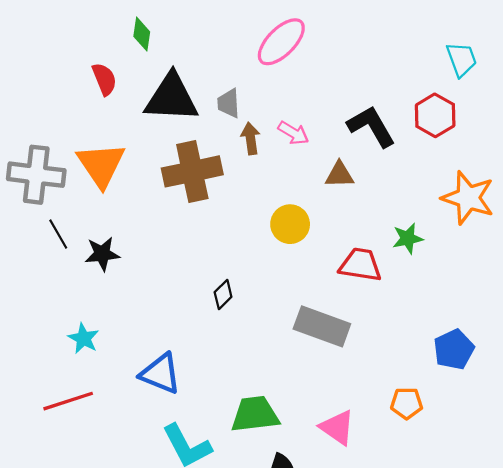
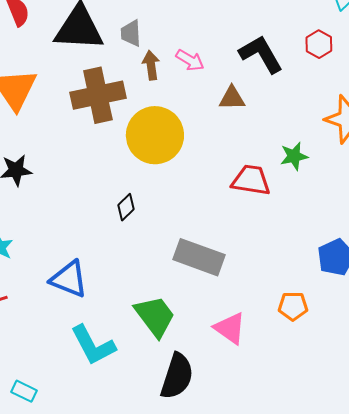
red hexagon: (435, 115) -> (319, 44), size x0.7
yellow circle: (290, 224) -> (155, 135), moved, size x1.6
gray rectangle: (322, 326) -> (199, 257), moved
green trapezoid: (255, 414) -> (155, 316), turned 60

